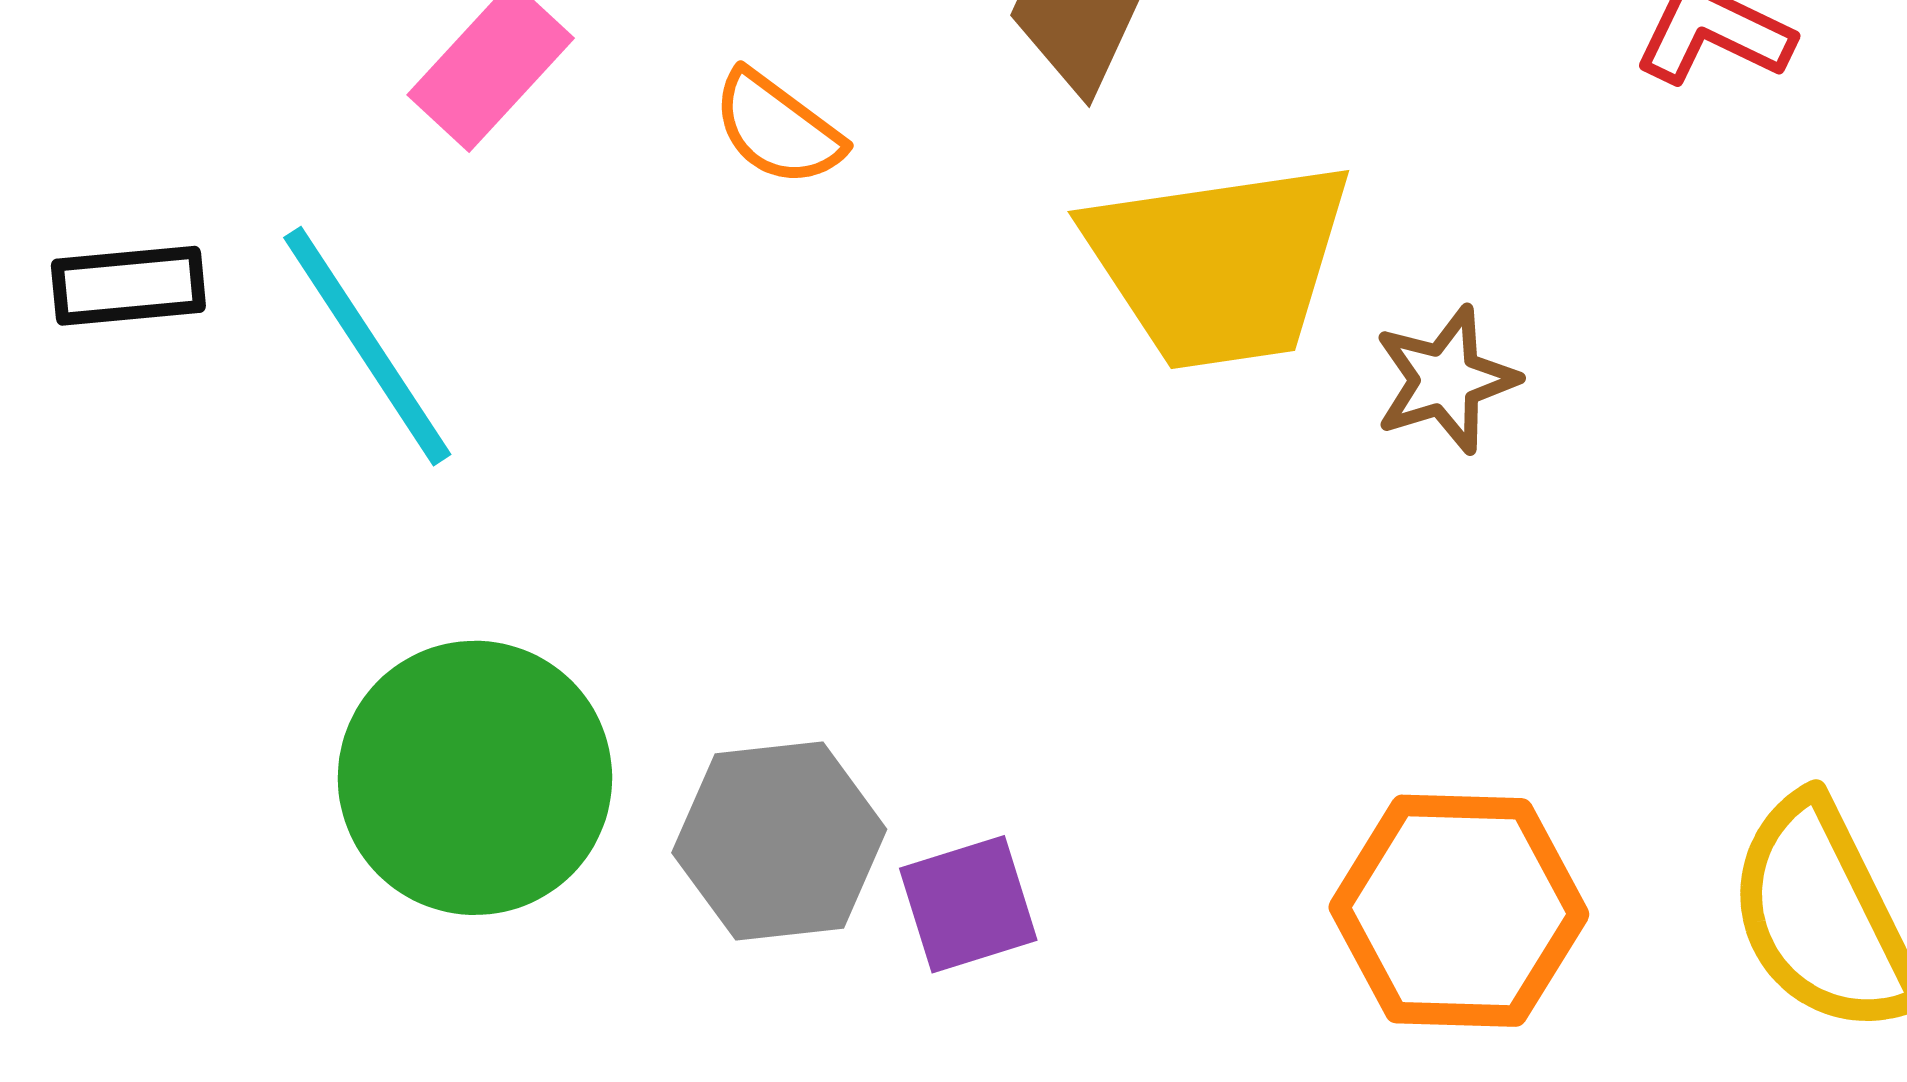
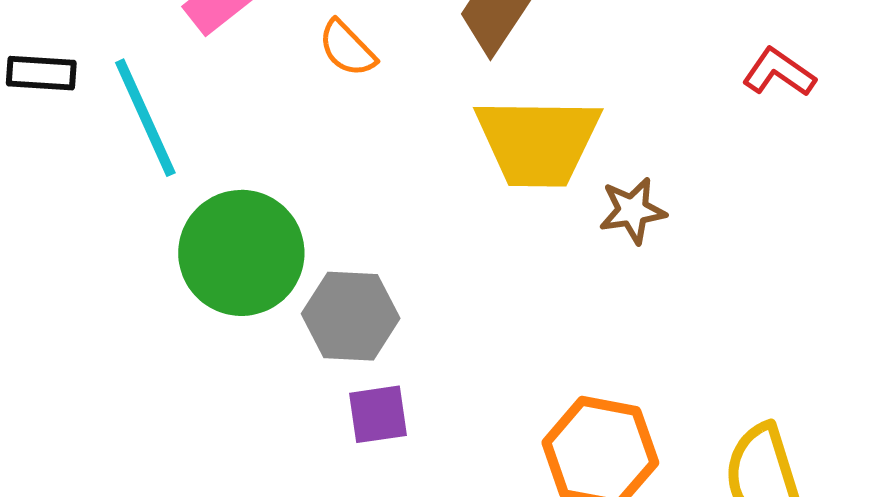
green circle: (475, 778) -> (241, 253), moved
gray hexagon: (779, 841) -> (351, 316), moved

